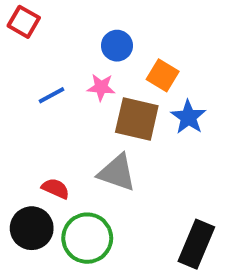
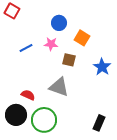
blue star: (188, 117) -> (102, 67), moved
brown square: (137, 119) -> (69, 60), size x0.6
black rectangle: (196, 244) -> (99, 123), size x0.7

